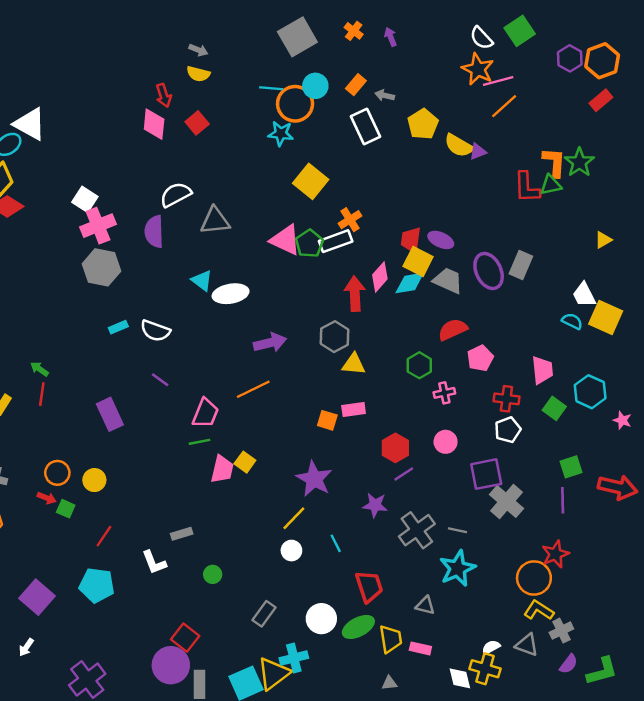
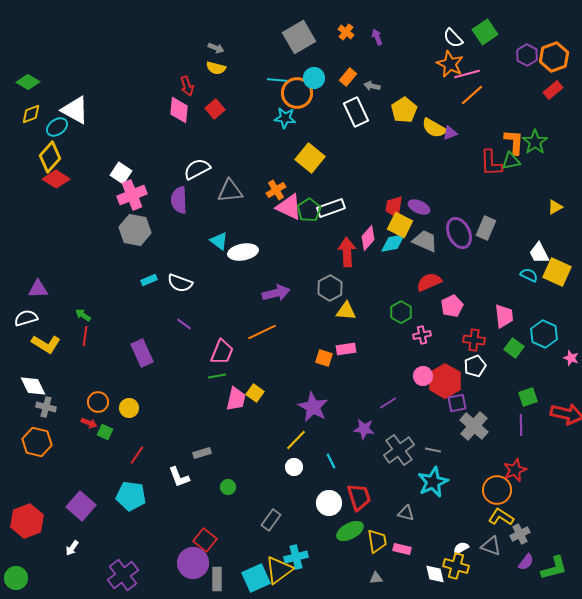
orange cross: (350, 220) -> (276, 190), moved
red hexagon: (395, 448) -> (445, 381), moved, size x1.4
purple square: (486, 474) -> (457, 403), size x0.7
white circle: (321, 619) -> (329, 503), moved

